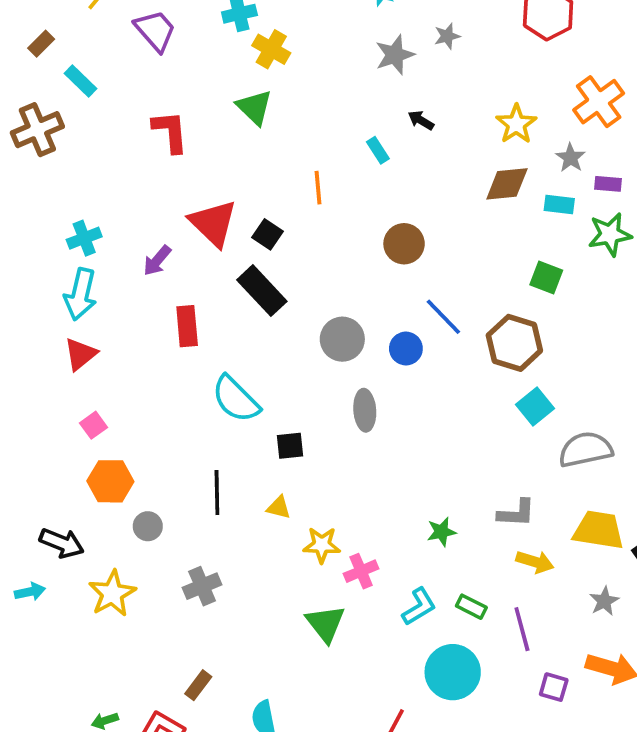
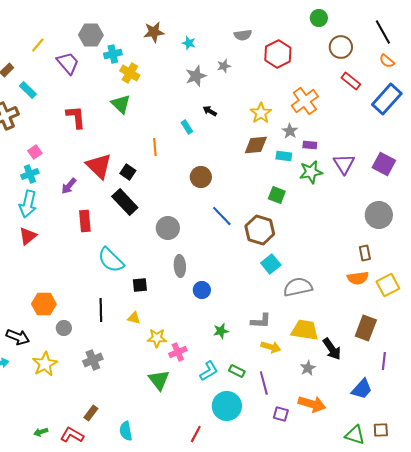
blue circle: (406, 349) -> (202, 290), moved
pink square: (94, 425) -> (35, 152), moved

